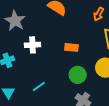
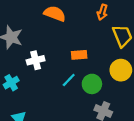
cyan line: (39, 86) -> (69, 80), moved

